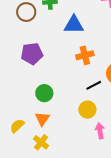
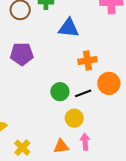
orange cross: (85, 55) -> (87, 60), moved
green circle: (44, 93) -> (60, 92), moved
orange triangle: (42, 119) -> (61, 146), moved, turned 42

